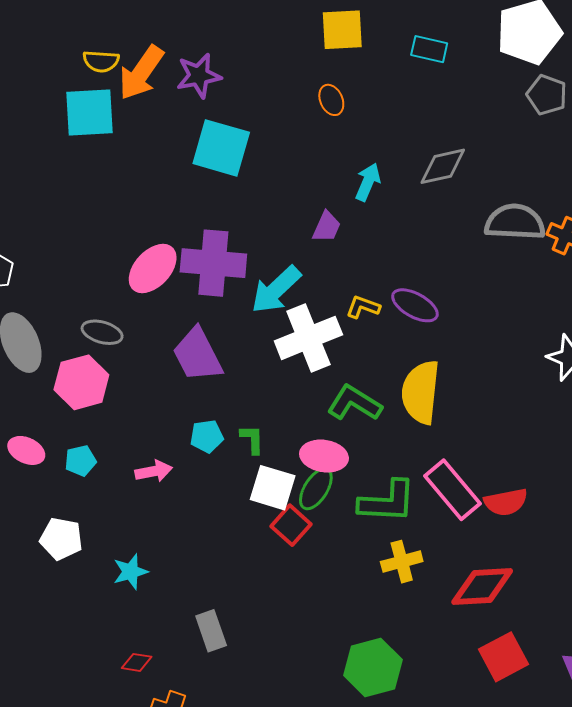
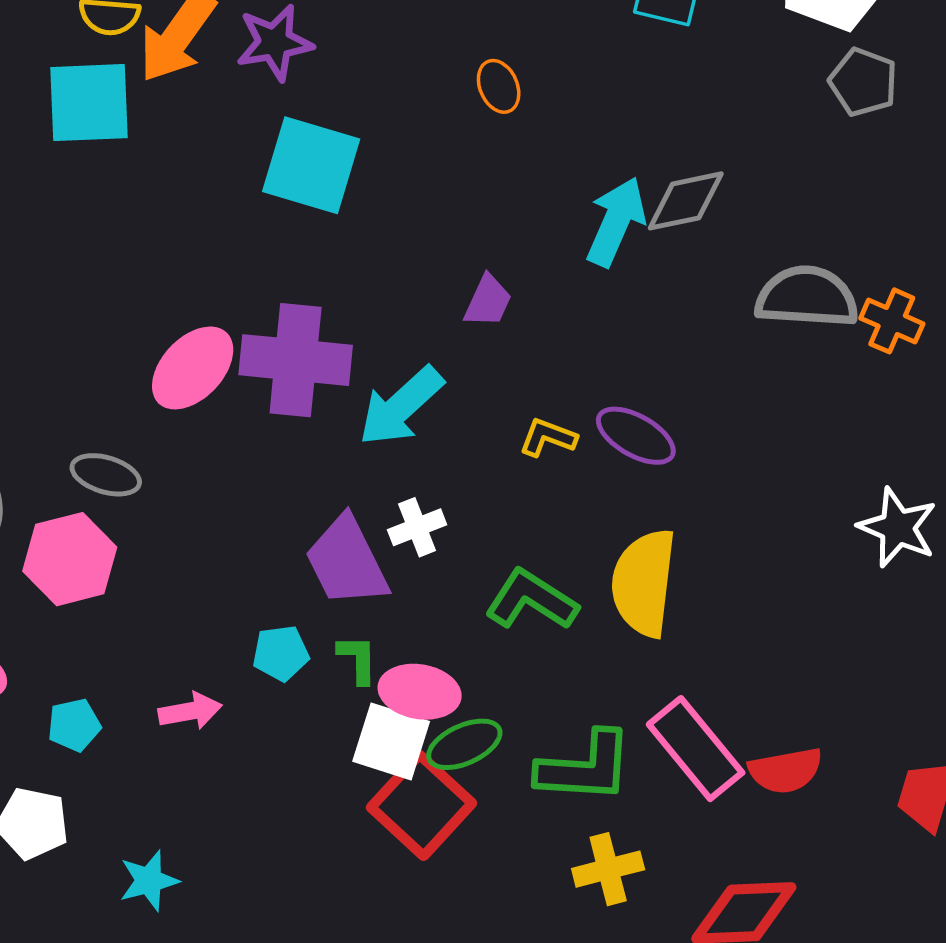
cyan arrow: (368, 182) -> (616, 222), moved, size x1.4
white cross: (308, 338) -> (417, 527), moved, size x0.5
purple trapezoid: (197, 355) -> (347, 562), moved
pink ellipse: (324, 456) -> (420, 692), moved
cyan pentagon: (80, 461) -> (74, 725), moved
green ellipse: (316, 489) -> (464, 744), turned 33
red square: (291, 525) -> (421, 805), size x1.5

